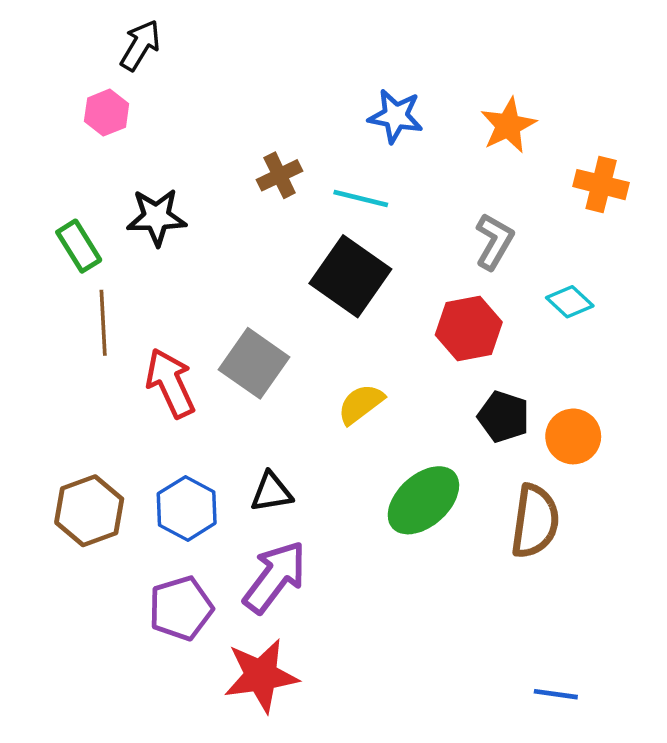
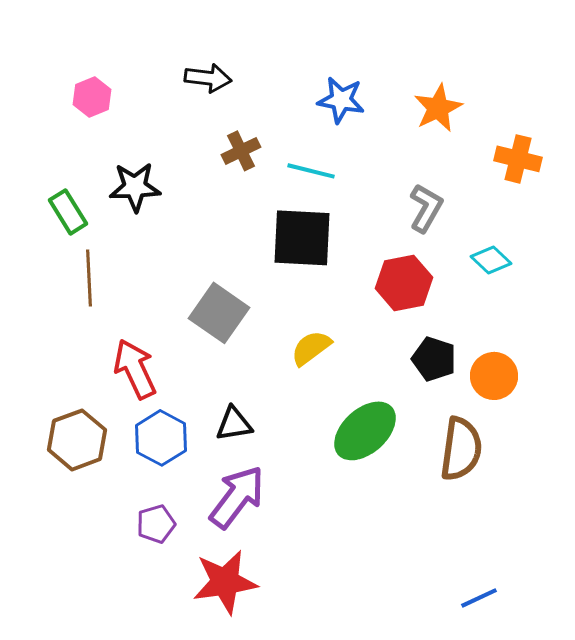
black arrow: (140, 45) -> (208, 78), moved, turned 66
black square: (350, 276) -> (302, 238), turned -32
red arrow: (170, 383) -> (135, 369), moved
purple pentagon: (181, 608) -> (156, 524), size x0.7
blue line: (556, 694) -> (479, 598), turned -33

